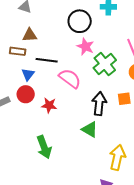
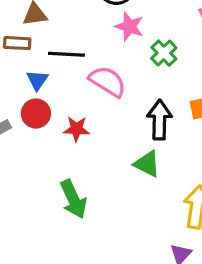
green cross: (105, 64) -> (164, 53), size x0.7

